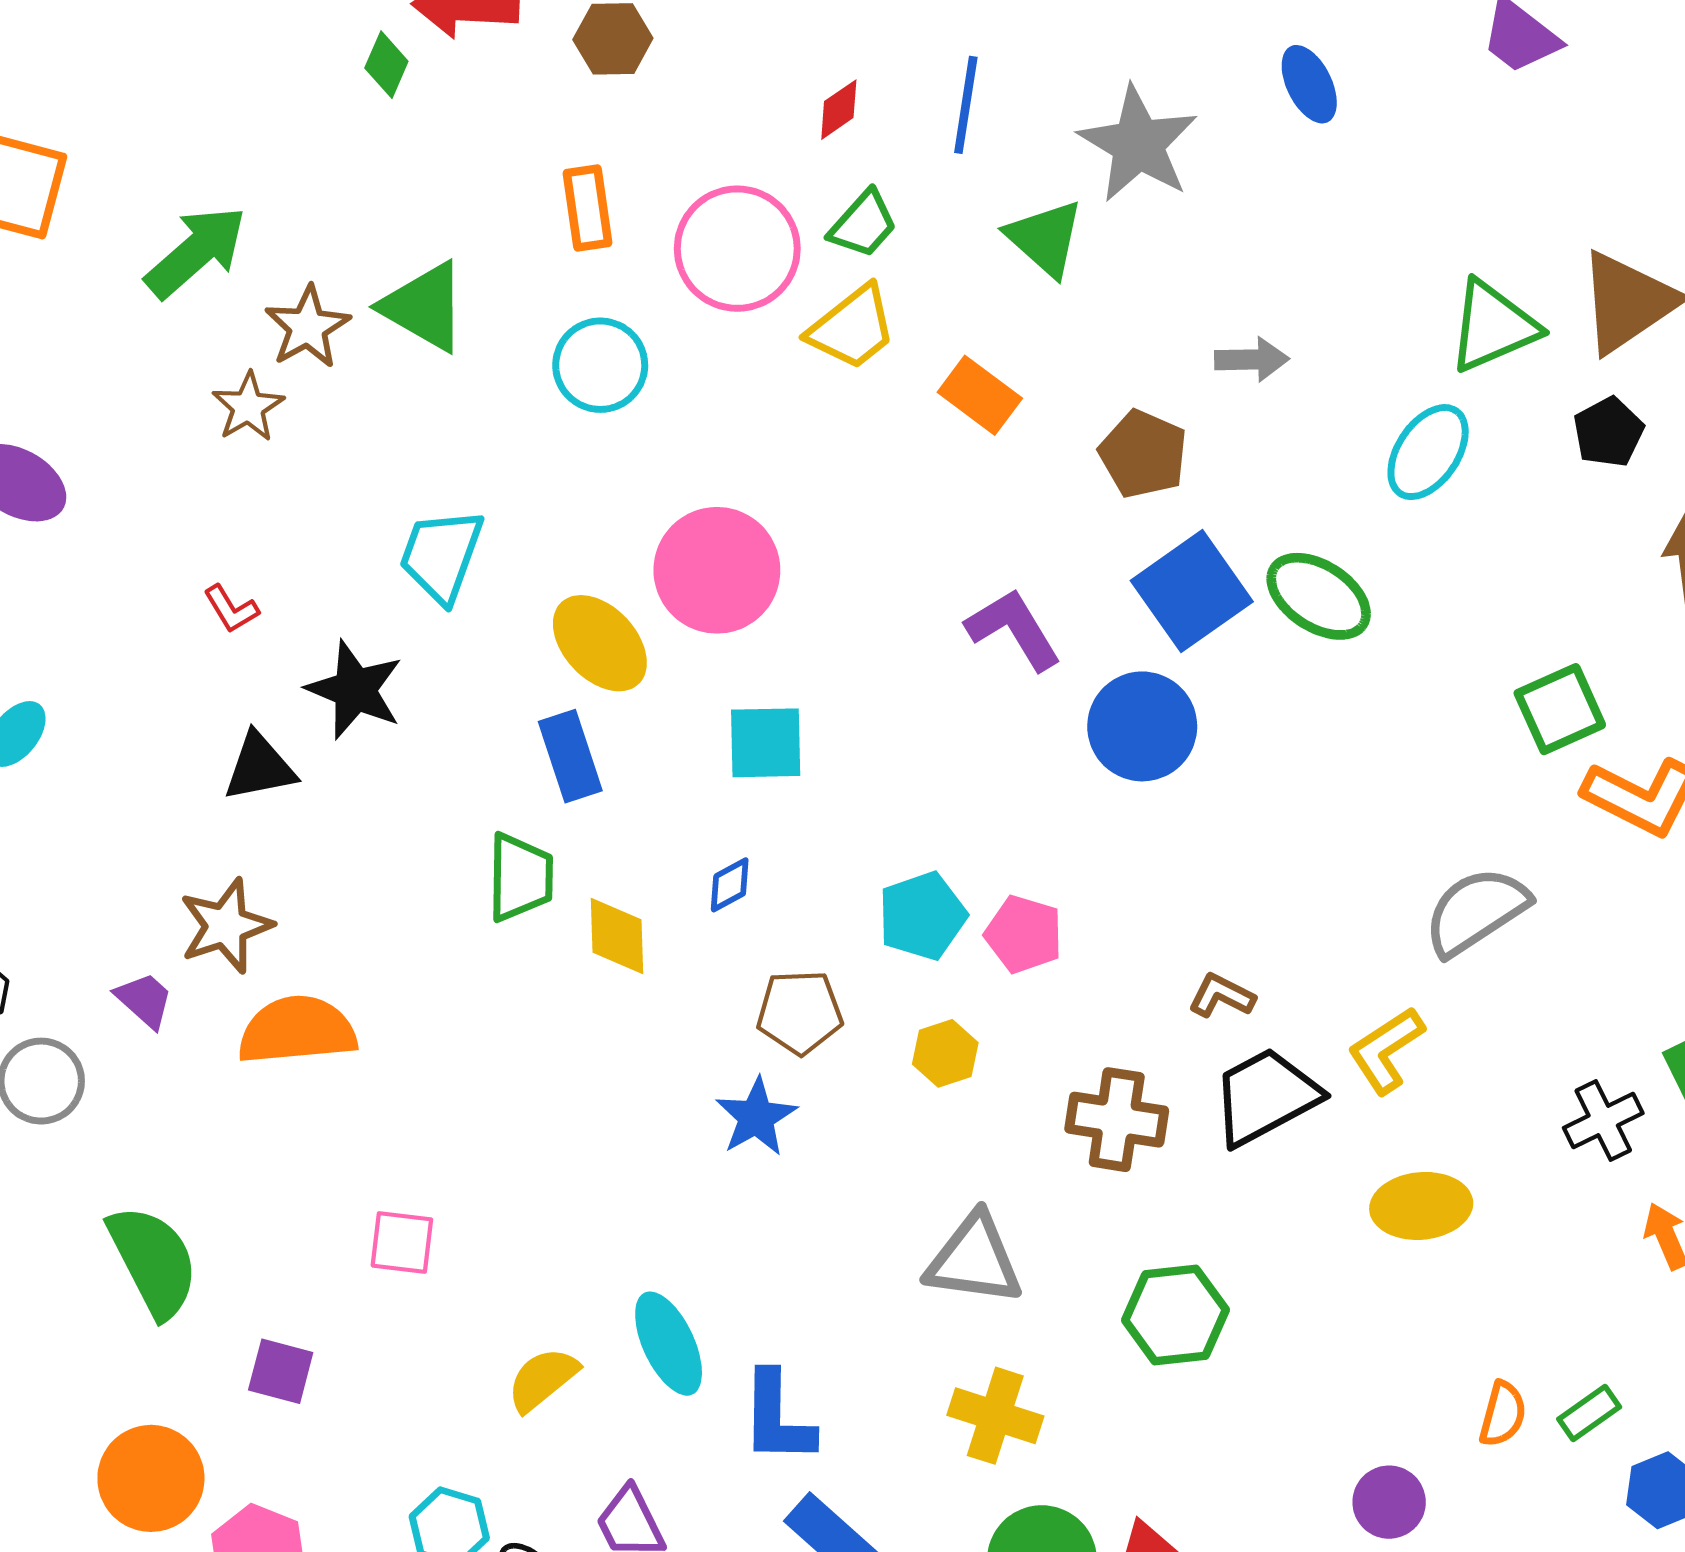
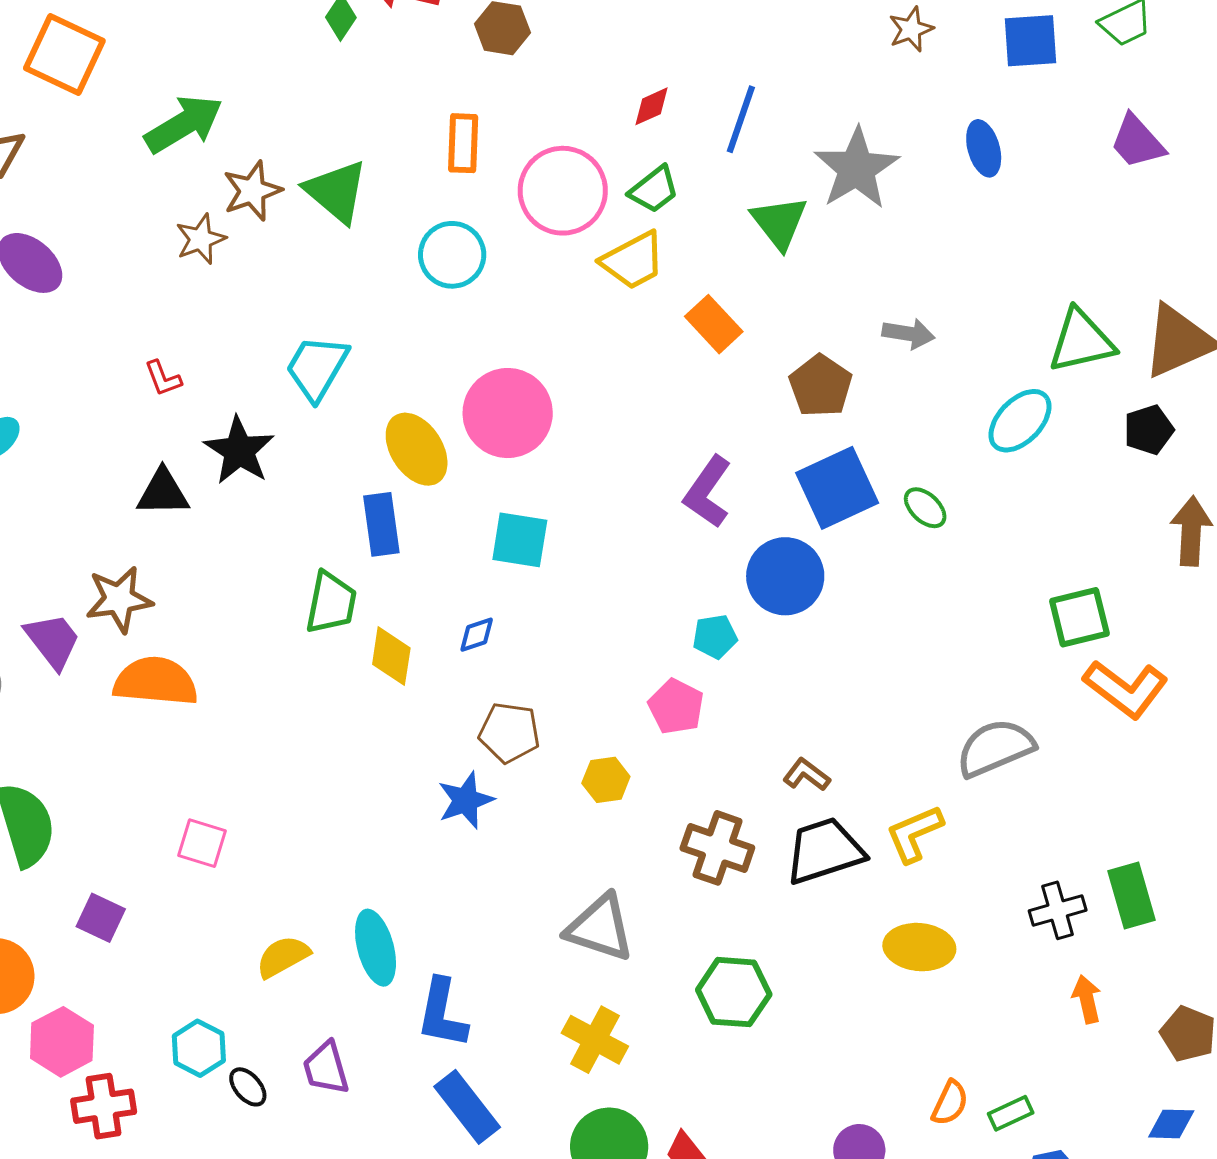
green ellipse: (1319, 596) -> (925, 508), size x0.6
purple L-shape: (1014, 629) -> (708, 492), turned -124
cyan pentagon: (922, 916) -> (715, 637), moved, size x0.7
purple trapezoid: (144, 1000) -> (53, 641), size x1.4

